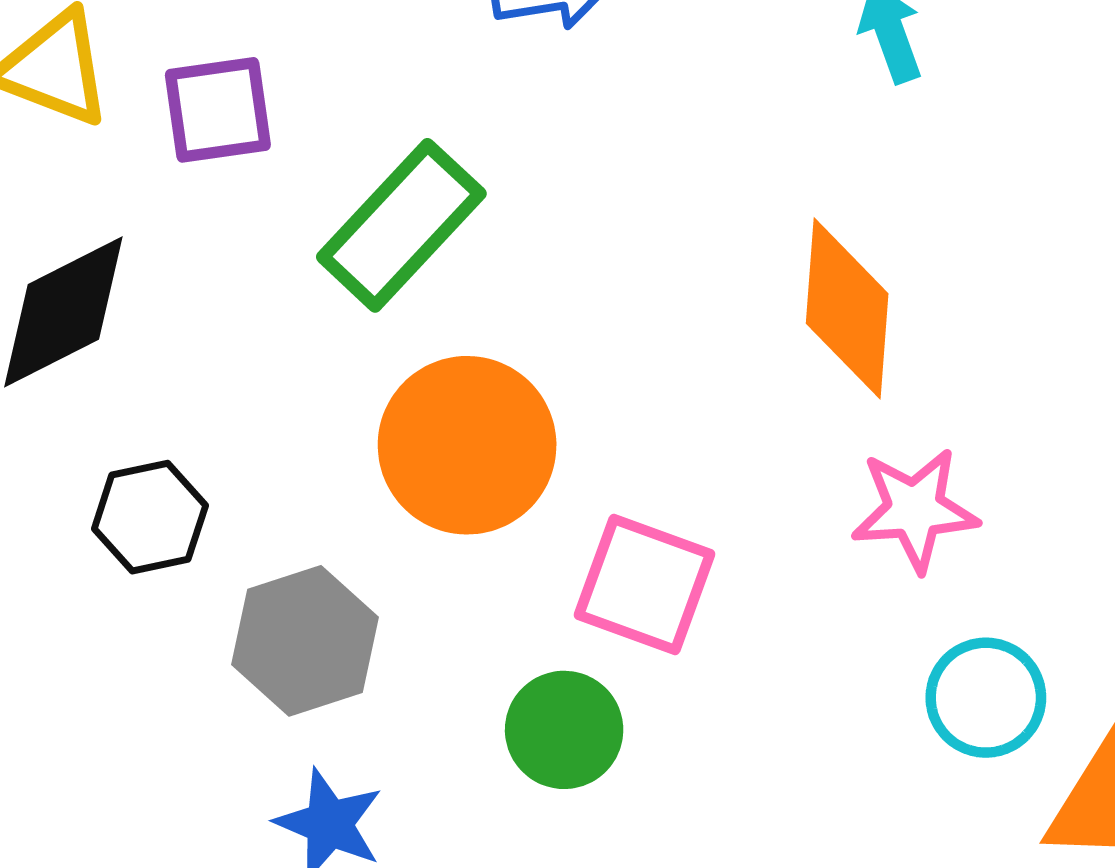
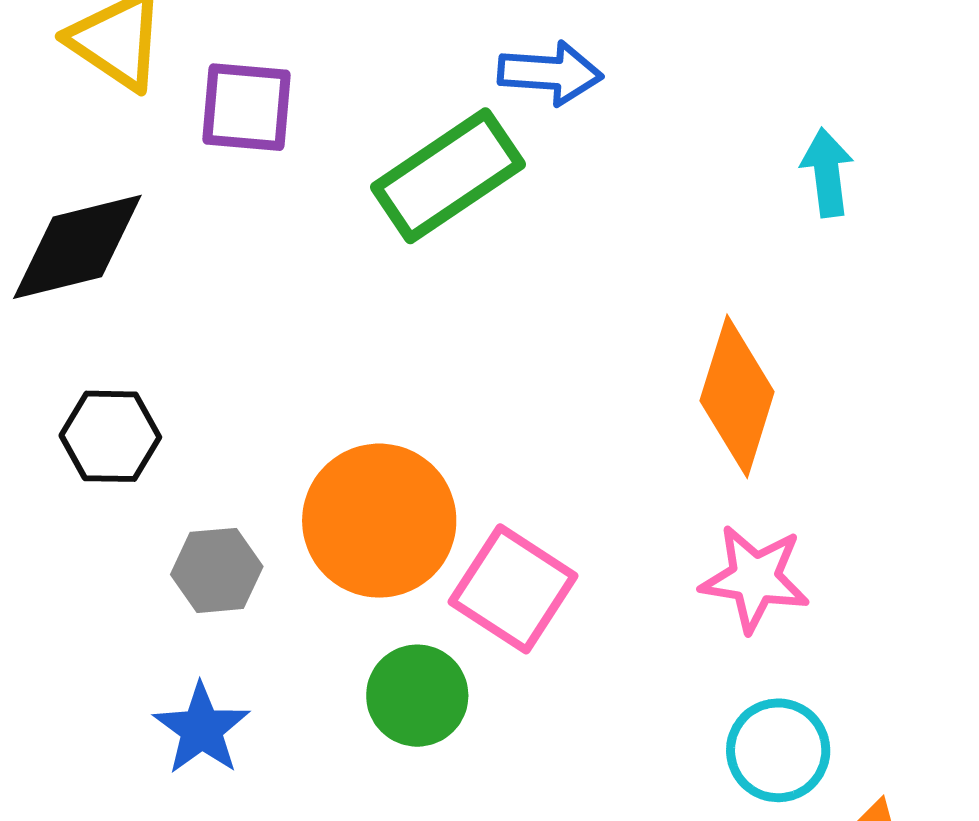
green rectangle: (401, 225) -> (448, 176), moved
orange circle: (467, 445) -> (379, 521), moved
gray hexagon: (305, 641) -> (217, 570), size x0.7

